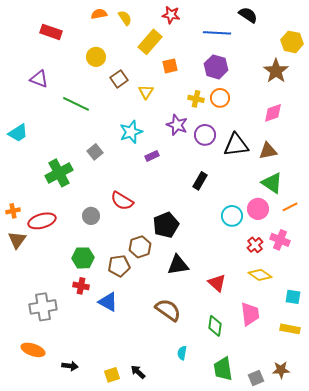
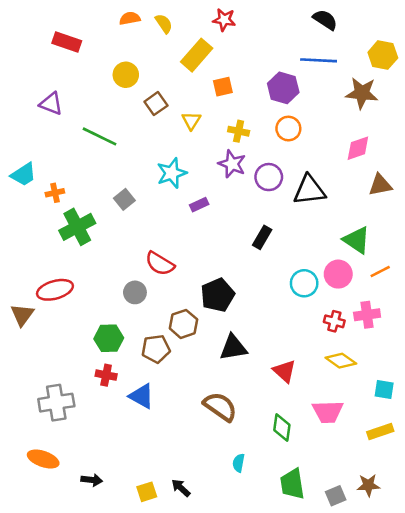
blue line: (217, 33) -> (319, 60), moved
brown star: (276, 71) -> (362, 93), turned -30
yellow cross: (196, 99) -> (239, 131), moved
brown triangle: (268, 151) -> (380, 185), moved
orange cross: (13, 211) -> (55, 193), moved
gray circle: (91, 216) -> (135, 292), moved
pink cross: (280, 240) -> (367, 315), turned -30
red cross: (255, 245) -> (334, 321), turned -35
pink trapezoid: (250, 314) -> (328, 412), turned 95
yellow rectangle: (290, 329) -> (380, 431), turned -30

